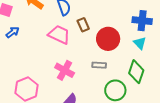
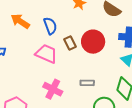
red circle: (108, 39) -> (93, 42), moved

